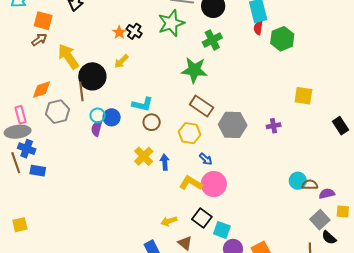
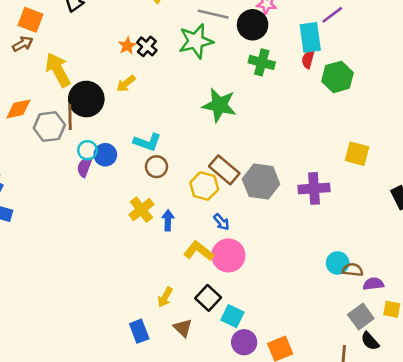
green cross: (212, 40) -> (262, 62), moved, turned 36
brown rectangle: (201, 106) -> (224, 170), moved
gray hexagon: (58, 112) -> (49, 127), moved
purple cross: (274, 126) -> (314, 188), size x1.6
yellow arrow: (169, 221) -> (165, 297), turned -49

